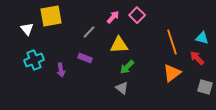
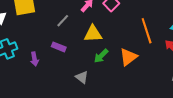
orange triangle: (172, 73) -> (128, 57), moved
gray triangle: (122, 88) -> (82, 77), moved

